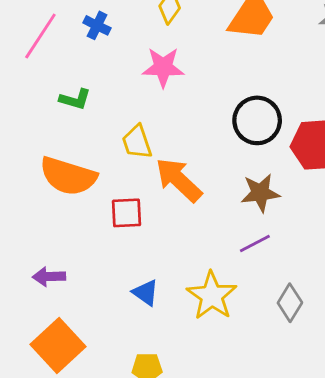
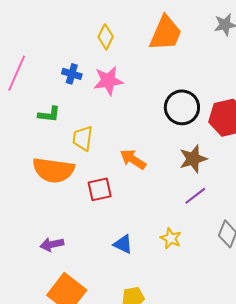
blue cross: (97, 25) -> (72, 74), moved
yellow trapezoid: (137, 142) -> (83, 138), moved, turned 36
orange arrow: (179, 180) -> (133, 159), size x0.7
yellow star: (212, 296) -> (171, 238), size x0.6

